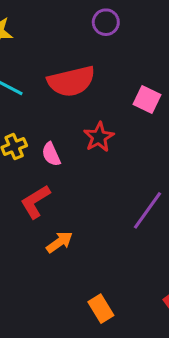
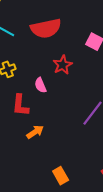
pink semicircle: (51, 154) -> (40, 85), moved
red L-shape: (35, 202) -> (20, 105), turned -55

